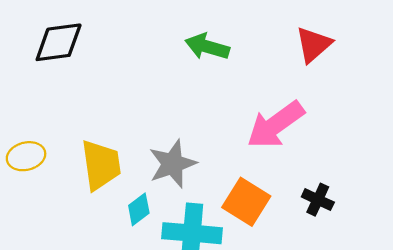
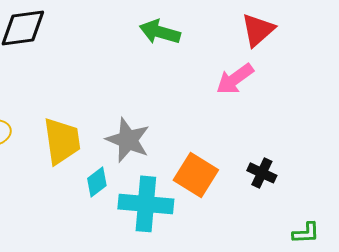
pink arrow: (276, 125) -> (235, 79), moved, size x0.7
gray star: (172, 164) -> (128, 140), turned -30

